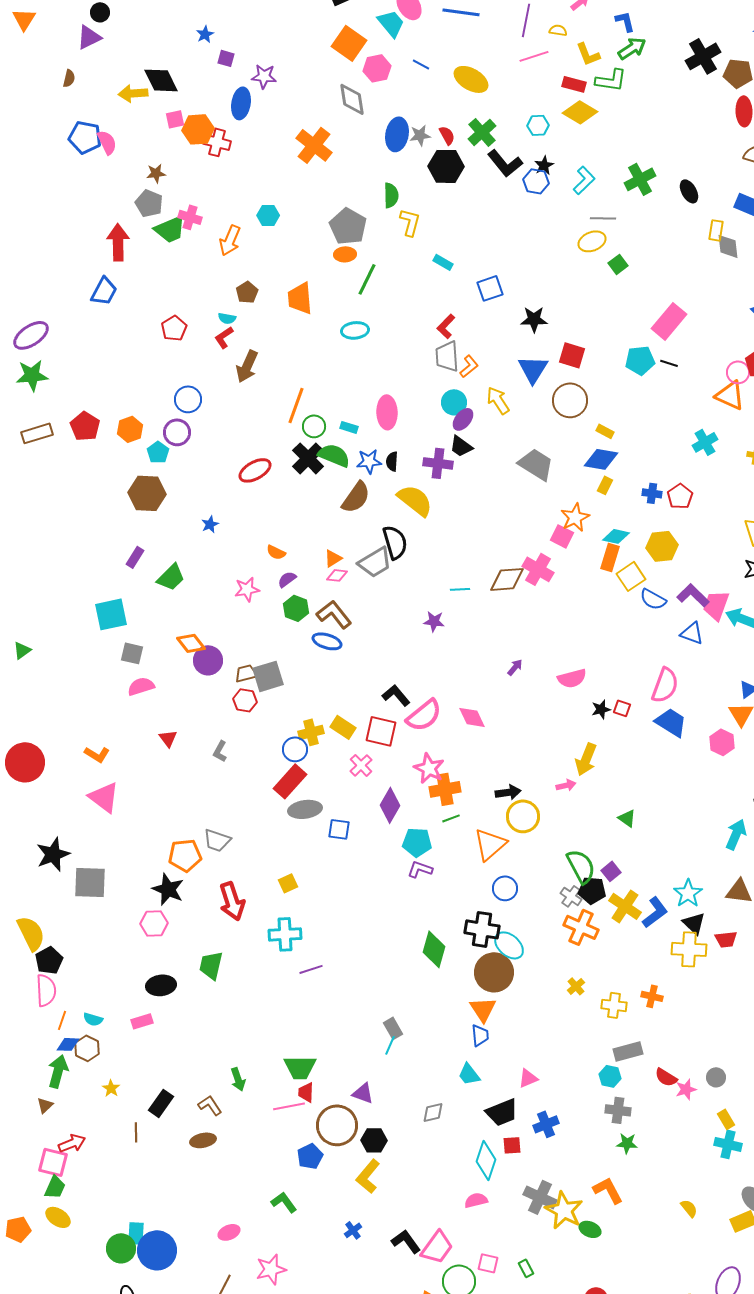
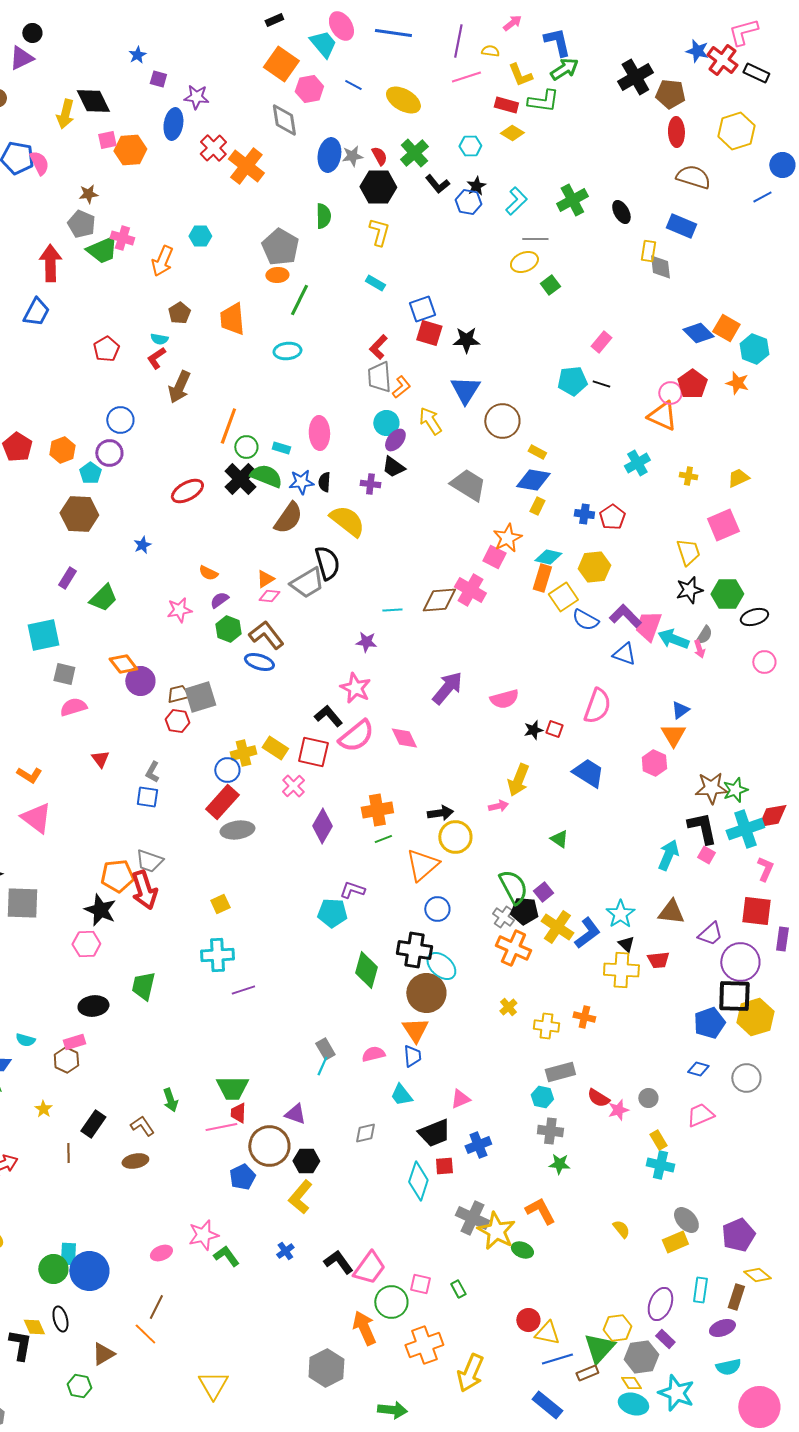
blue L-shape: (625, 21) -> (557, 42), size x1.4
yellow arrow: (133, 93) -> (65, 114), turned -72
yellow diamond: (580, 112) -> (512, 133), size x0.7
red cross: (217, 142) -> (213, 148), moved, turned 32
black L-shape: (505, 163) -> (437, 184), size x0.7
yellow L-shape: (410, 222) -> (379, 232), moved
pink rectangle: (669, 321) -> (601, 342), size x0.6
red square: (572, 355) -> (429, 333), moved
purple cross: (438, 463) -> (370, 484), size x0.7
purple arrow: (515, 667) -> (447, 688), size x2.0
blue trapezoid: (671, 722) -> (588, 773), moved
pink star: (429, 768) -> (355, 688), moved
blue square: (339, 829) -> (147, 797), moved
cyan pentagon: (417, 842) -> (332, 913), moved
red arrow: (232, 901) -> (144, 890), moved
black triangle: (694, 923) -> (626, 944), size x0.7
brown hexagon: (87, 1048) -> (66, 1060), moved
pink semicircle: (476, 1200) -> (373, 1054), moved
green L-shape: (284, 1202) -> (226, 1256), moved
pink star: (271, 1269) -> (203, 1235), moved

